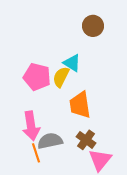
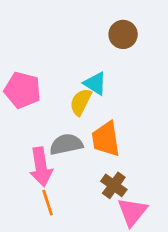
pink pentagon: (37, 77) -> (22, 90), moved
gray semicircle: (50, 141) -> (66, 144), moved

